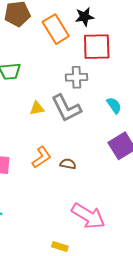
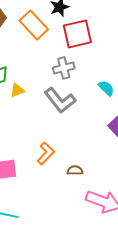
yellow triangle: (37, 108) -> (17, 90), moved
brown semicircle: (68, 164) -> (75, 170), moved

